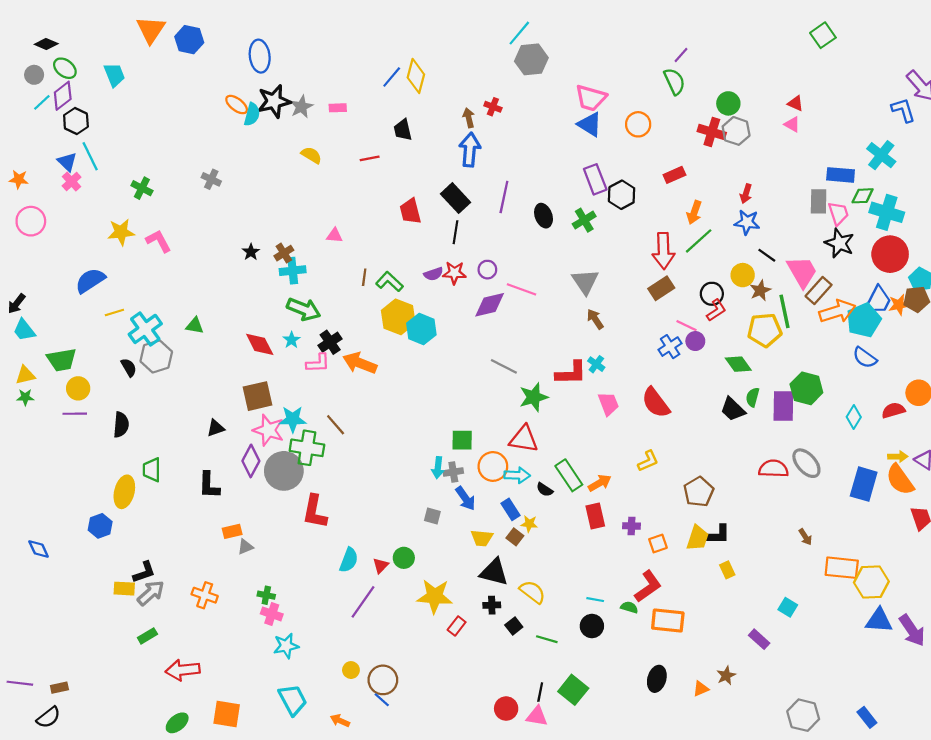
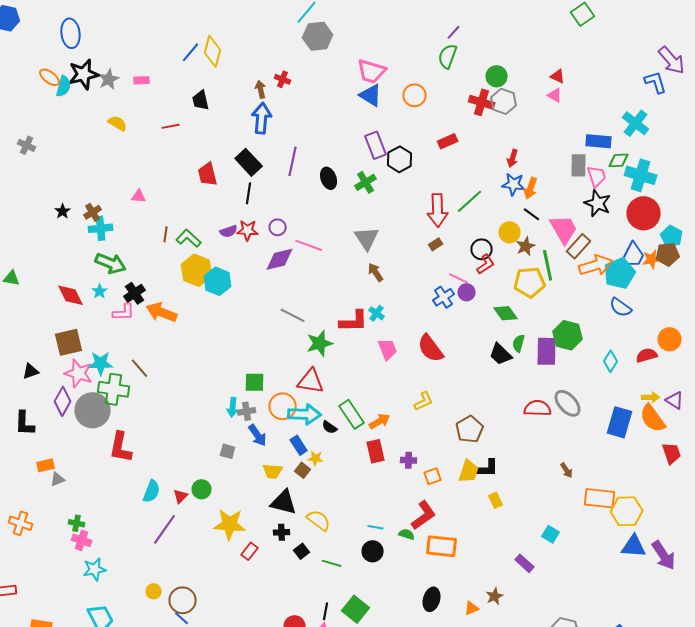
green semicircle: (674, 81) -> (448, 56), turned -135
orange arrow: (694, 212) -> (531, 188), moved
brown rectangle: (661, 288) -> (436, 244), size x0.6
cyan arrow: (517, 475) -> (305, 414), size x1.4

